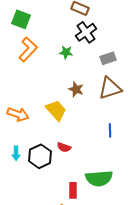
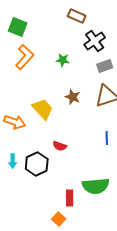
black cross: (86, 32) -> (95, 41), moved
yellow trapezoid: (56, 110) -> (43, 109), moved
red semicircle: (64, 147) -> (60, 146), moved

